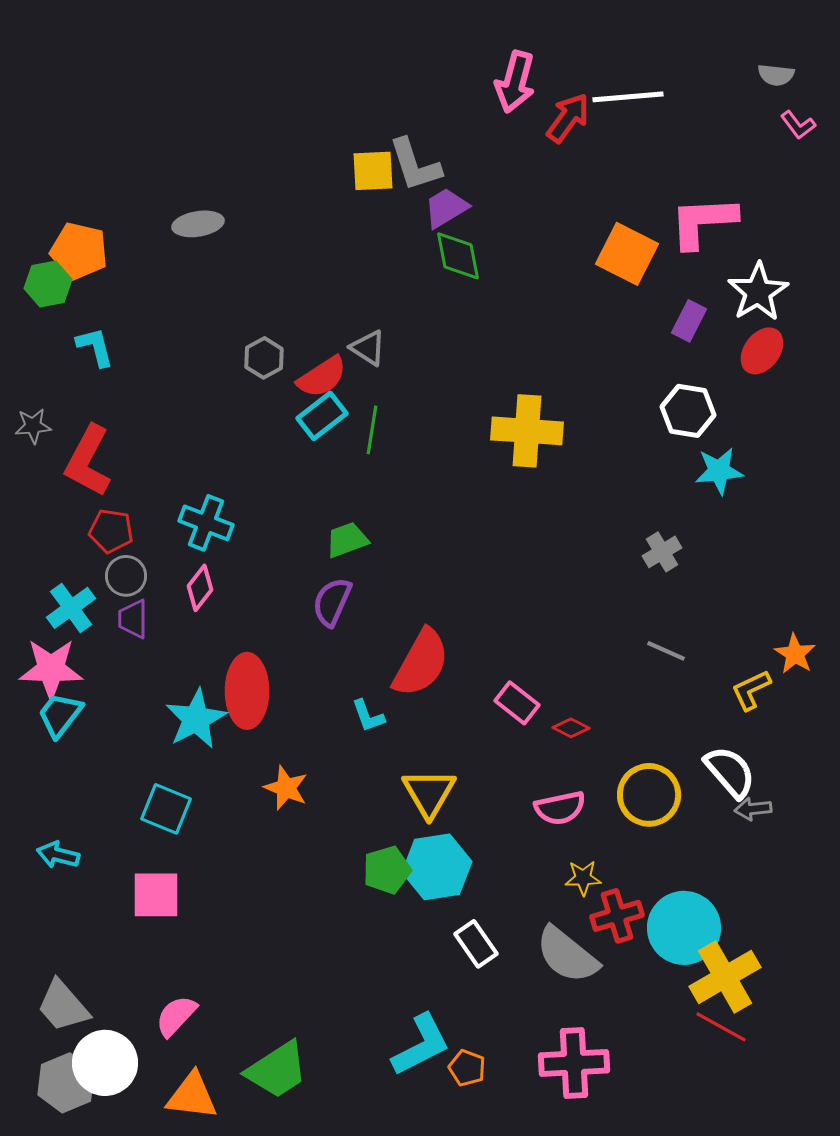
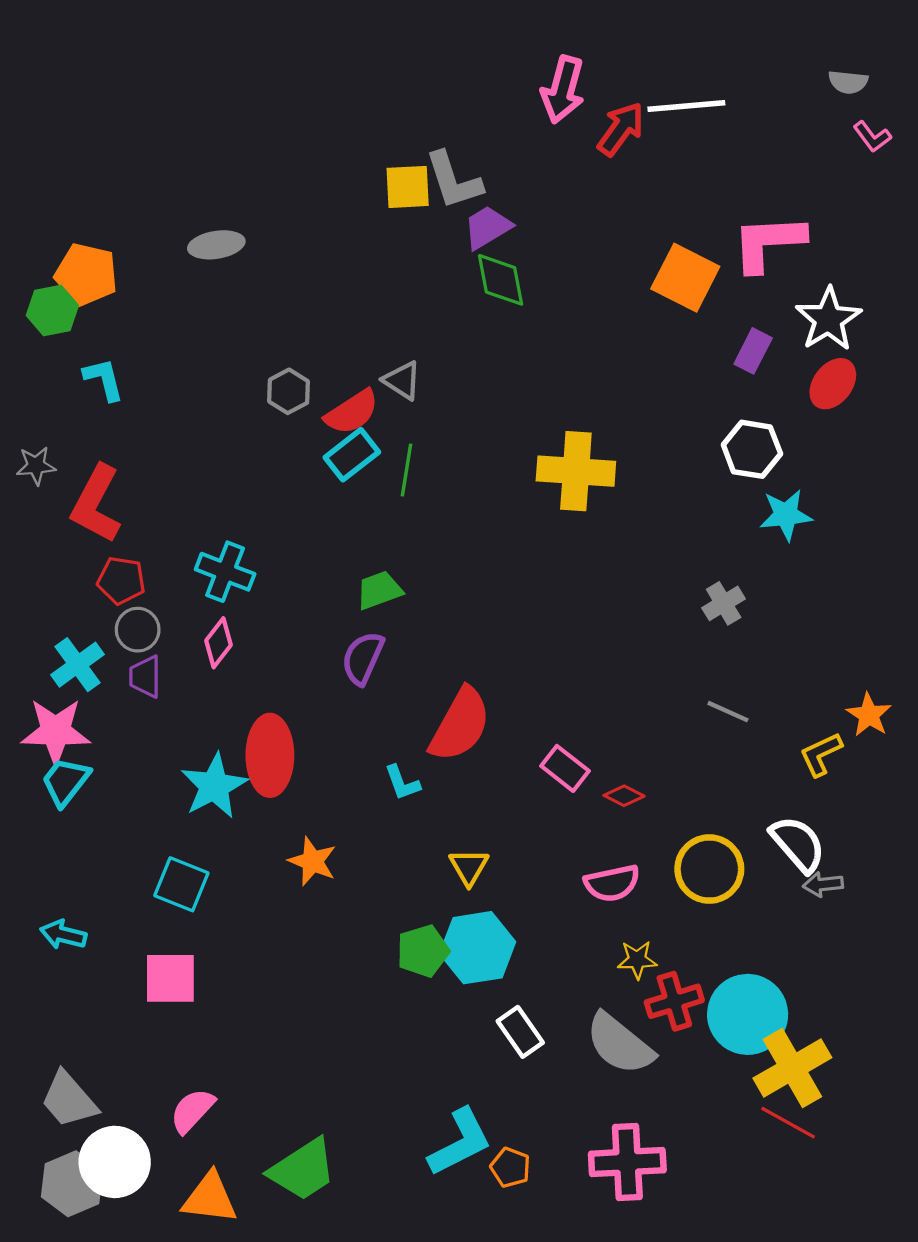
yellow triangle: (429, 793) -> (469, 867), size x0.7

